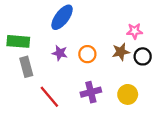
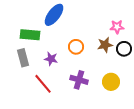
green rectangle: (18, 41) -> (30, 35), moved
purple star: (60, 53) -> (51, 59), moved
purple cross: (91, 92) -> (79, 80), turned 30

